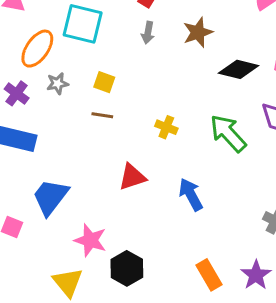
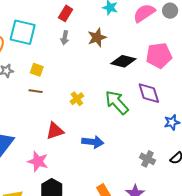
yellow cross: (166, 127) -> (77, 99), turned 32
blue arrow: (191, 194) -> (93, 142), turned 125
pink star: (90, 240) -> (38, 161), moved

